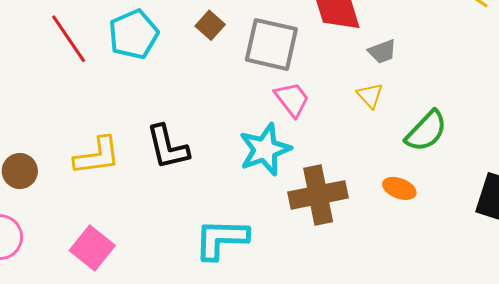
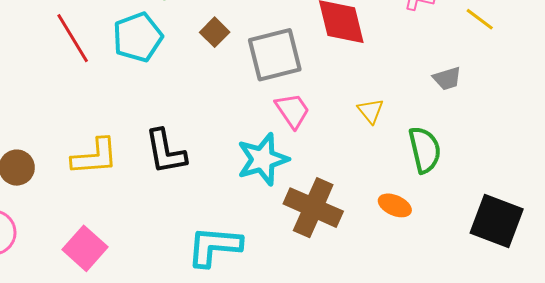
gray square: (271, 44) -> (275, 55), turned -30
gray trapezoid: (382, 51) -> (447, 78), moved
green semicircle: (426, 131) -> (425, 150), turned -60
brown cross: (318, 195) -> (313, 208), turned 32

